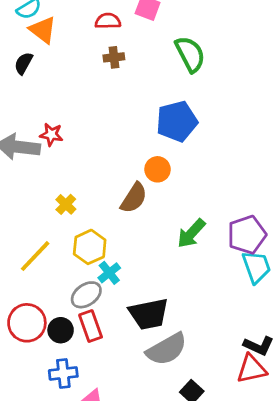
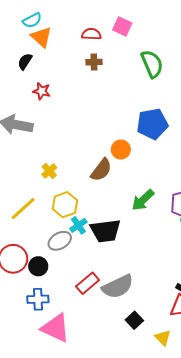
blue pentagon: (177, 121) -> (152, 124), moved
red star: (51, 135) -> (42, 91), moved
black trapezoid: (149, 314) -> (106, 231), moved
red rectangle: (91, 326) -> (88, 283), moved, turned 65

